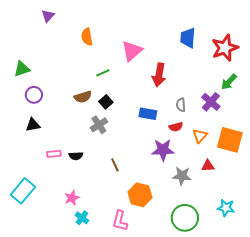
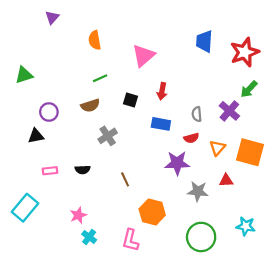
green line: (103, 73) -> (100, 78), moved
red arrow: (159, 75) -> (162, 91), moved, size x0.7
purple circle: (34, 95) -> (49, 112), moved
black square: (106, 102) -> (130, 100), moved, turned -32
pink rectangle: (54, 154) -> (50, 171), moved

